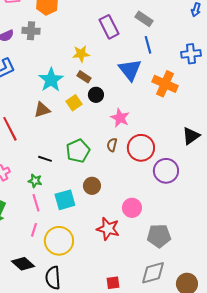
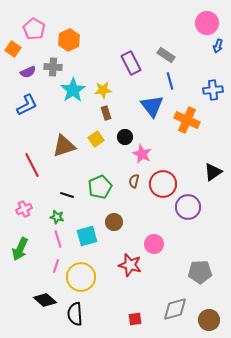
brown rectangle: (84, 77) -> (106, 113), turned 40
cyan star: (51, 80) -> (73, 90), moved
black circle: (96, 95) -> (125, 137), moved
brown triangle: (42, 110) -> (64, 146), size x1.4
gray pentagon: (159, 236) -> (200, 272), moved

